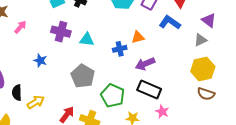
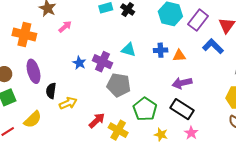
purple cross: (61, 32) -> (102, 62), moved
blue cross: (120, 49) -> (161, 50), moved
gray pentagon: (83, 76) -> (119, 85), turned -30

